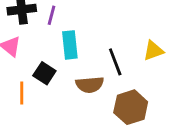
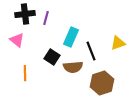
cyan rectangle: (70, 45) -> (71, 37), moved, turned 30
black square: (44, 73) -> (52, 57), moved

